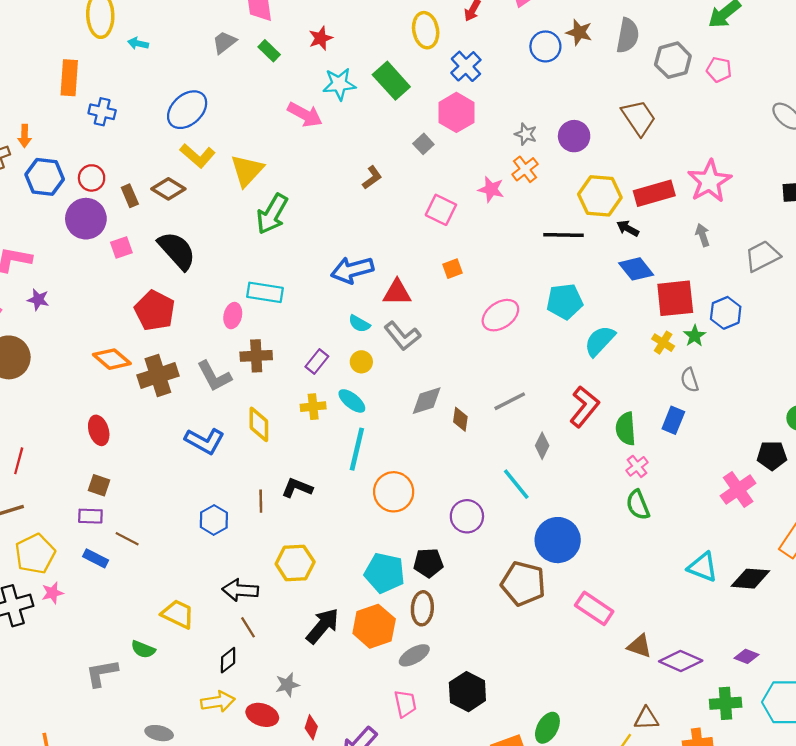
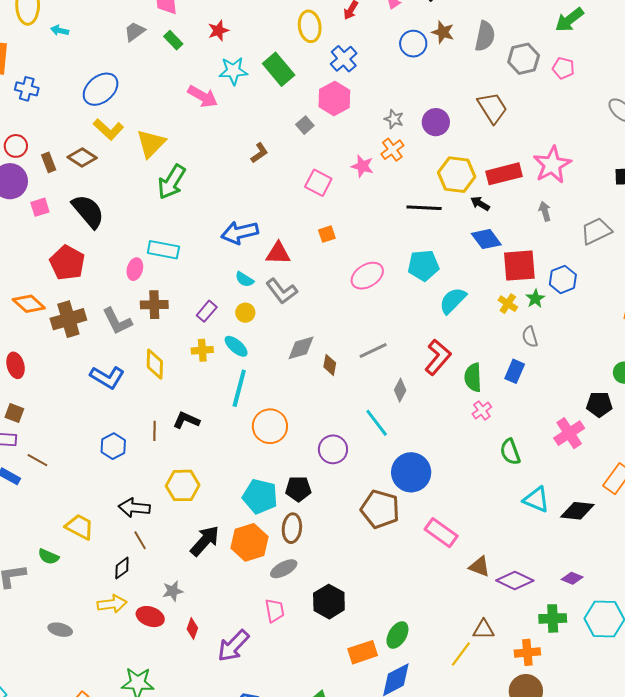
green semicircle: (638, 505) -> (510, 452), moved

